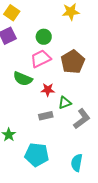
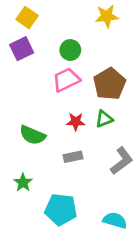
green semicircle: (23, 79) -> (32, 135), moved
green triangle: (65, 103) -> (104, 119), moved
cyan semicircle: (77, 163) -> (115, 220), turned 96

